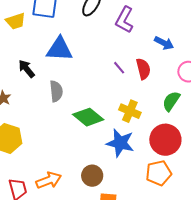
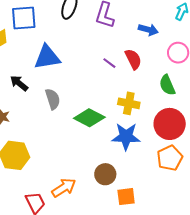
green semicircle: (171, 101) -> (167, 85), turned -45

